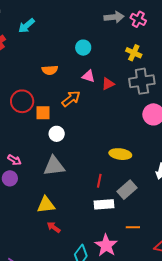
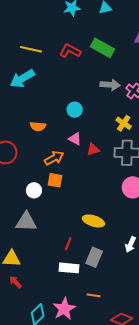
cyan arrow: (26, 26) -> (22, 79), size x1.4
orange square: (43, 113) -> (55, 180), moved
gray rectangle: (127, 190) -> (94, 257), turned -36

